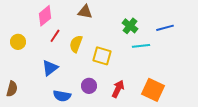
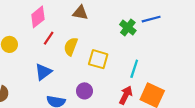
blue line: (165, 28) -> (151, 19), moved
cyan line: (141, 46) -> (134, 69), moved, turned -66
red arrow: (118, 89) -> (126, 95), moved

